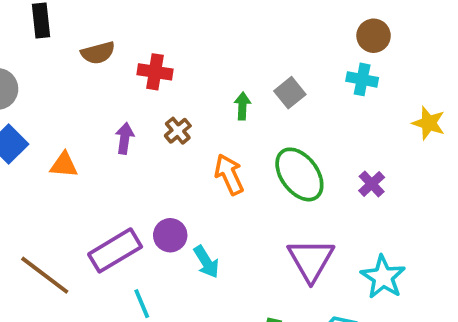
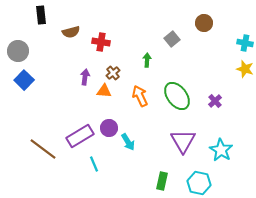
brown circle: (374, 36) -> (204, 23), moved
cyan cross: (362, 79) -> (245, 43), moved
gray square: (290, 93) -> (172, 39), moved
orange triangle: (64, 165) -> (104, 91), moved

